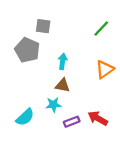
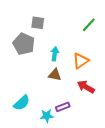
orange triangle: (105, 69) -> (81, 61), moved
cyan star: (53, 105) -> (47, 116), moved
red arrow: (98, 118) -> (86, 87), moved

